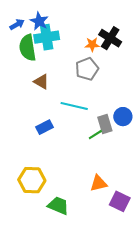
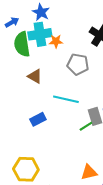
blue star: (39, 21) -> (41, 12), moved
orange star: (92, 45) -> (56, 41), moved
gray pentagon: (87, 69) -> (78, 64), turned 30

